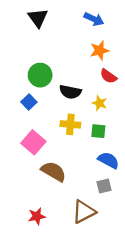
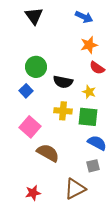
green square: (98, 131) -> (88, 117), size x1.5

